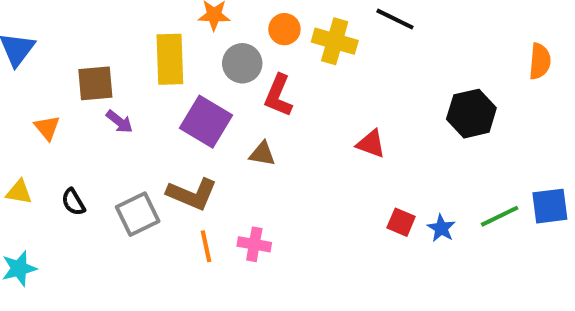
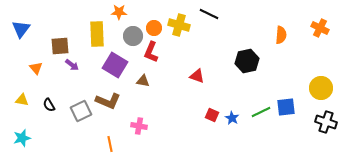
orange circle: (284, 29) -> (154, 28), moved
orange line: (206, 246) -> (110, 144), moved

